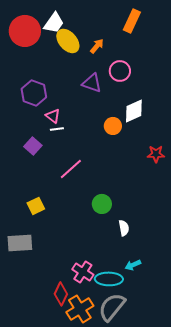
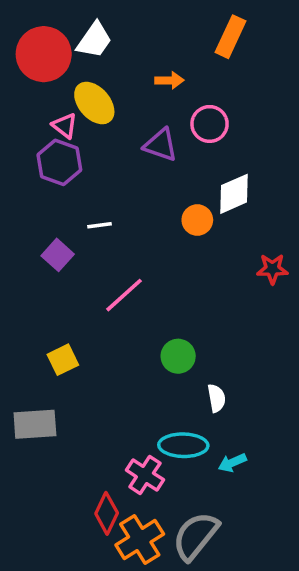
yellow ellipse: (68, 41) -> (94, 103), moved
orange arrow: (97, 46) -> (169, 80), turned 49
pink triangle: (53, 116) -> (65, 126), moved
cyan ellipse: (109, 279) -> (183, 445), moved

